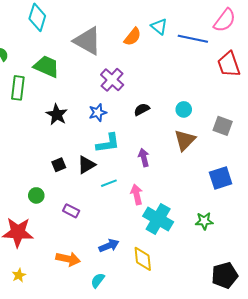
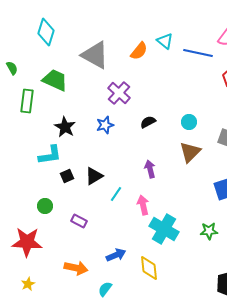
cyan L-shape: (108, 143) -> (50, 155), moved
cyan line: (109, 183) -> (116, 194), turned -35

